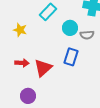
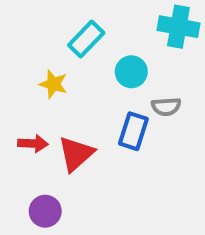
yellow star: (20, 30) -> (53, 84), moved
gray semicircle: (87, 35) -> (166, 107), moved

